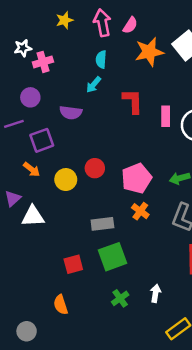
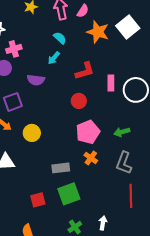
orange star: (149, 52) -> (98, 32), turned 30
cyan semicircle: (101, 59) -> (60, 38), turned 128
pink cross: (43, 62) -> (14, 49), moved
red L-shape: (133, 101) -> (85, 71), turned 75
red circle: (95, 168) -> (79, 101), moved

